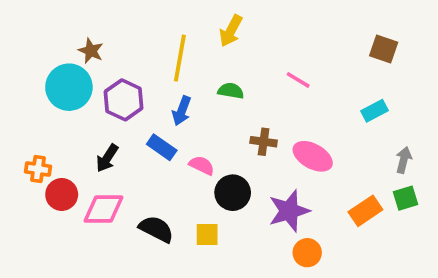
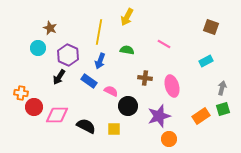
cyan circle: (69, 87) -> (38, 48), size x0.6
pink ellipse: (313, 156) -> (172, 86), turned 45
black arrow: (107, 158) -> (59, 77), moved

